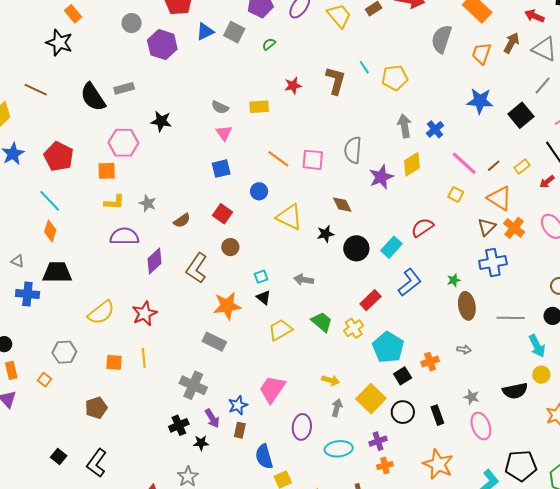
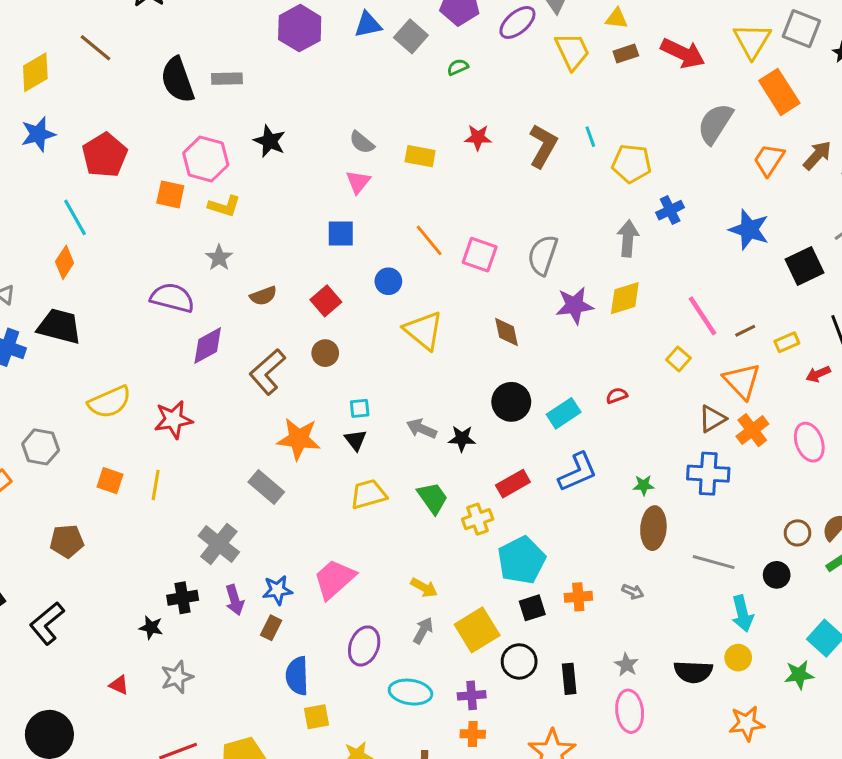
blue cross: (435, 129) -> (670, 210), moved
yellow L-shape: (114, 202) -> (224, 206), moved
red semicircle: (422, 228) -> (617, 396), size x0.6
black star: (325, 234) -> (462, 439), moved
black star: (201, 443) -> (151, 628), moved

